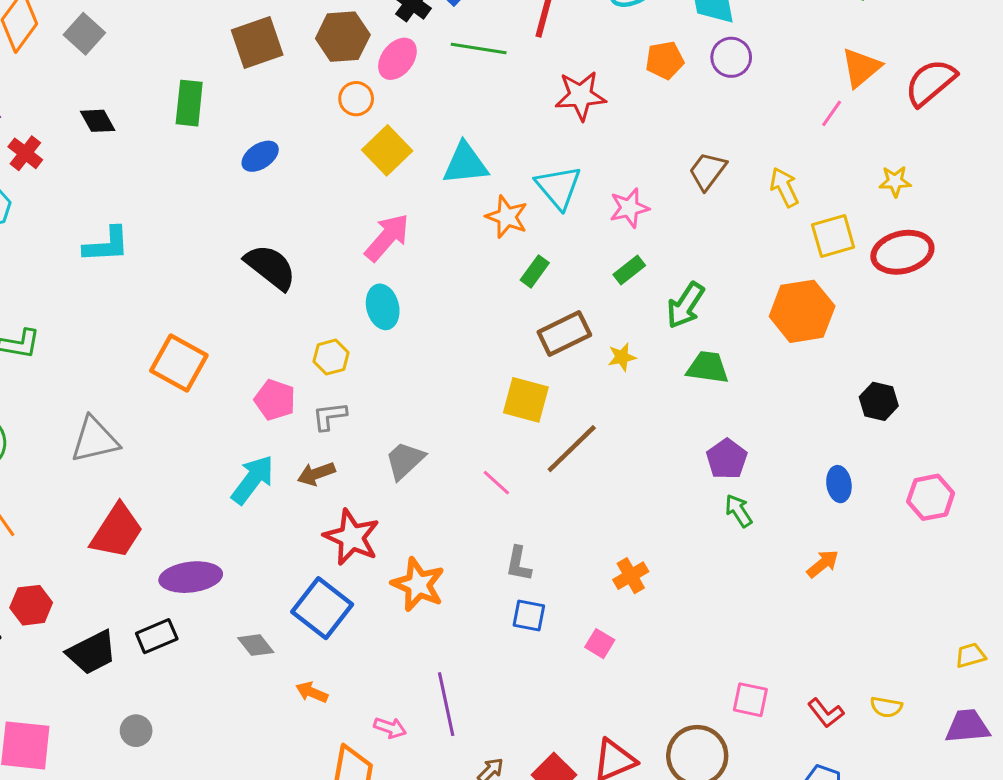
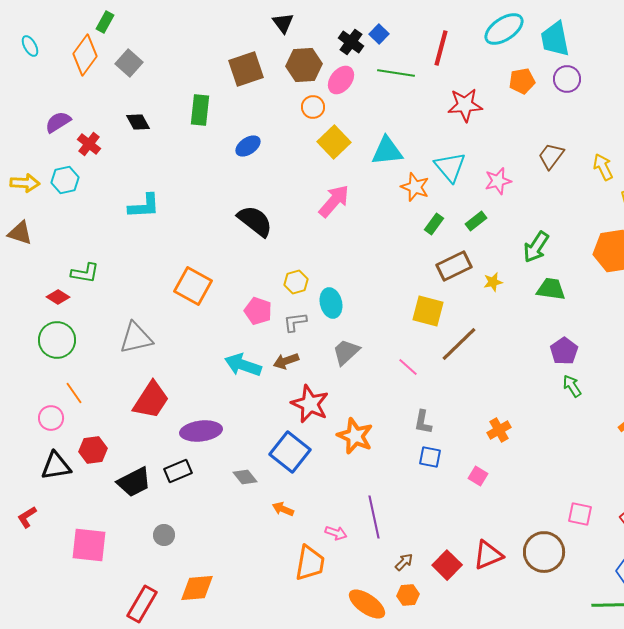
green rectangle: (629, 270) -> (476, 221), moved
cyan ellipse: (383, 307) -> (331, 303), moved
cyan arrow: (253, 480) -> (243, 365), turned -108

